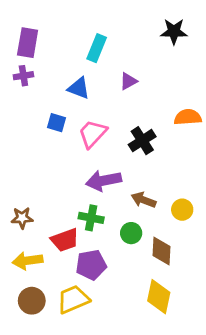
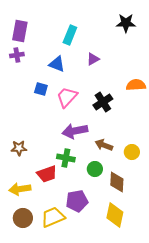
brown star: (22, 218) -> (19, 148), moved
purple pentagon: (91, 265) -> (77, 201), moved

